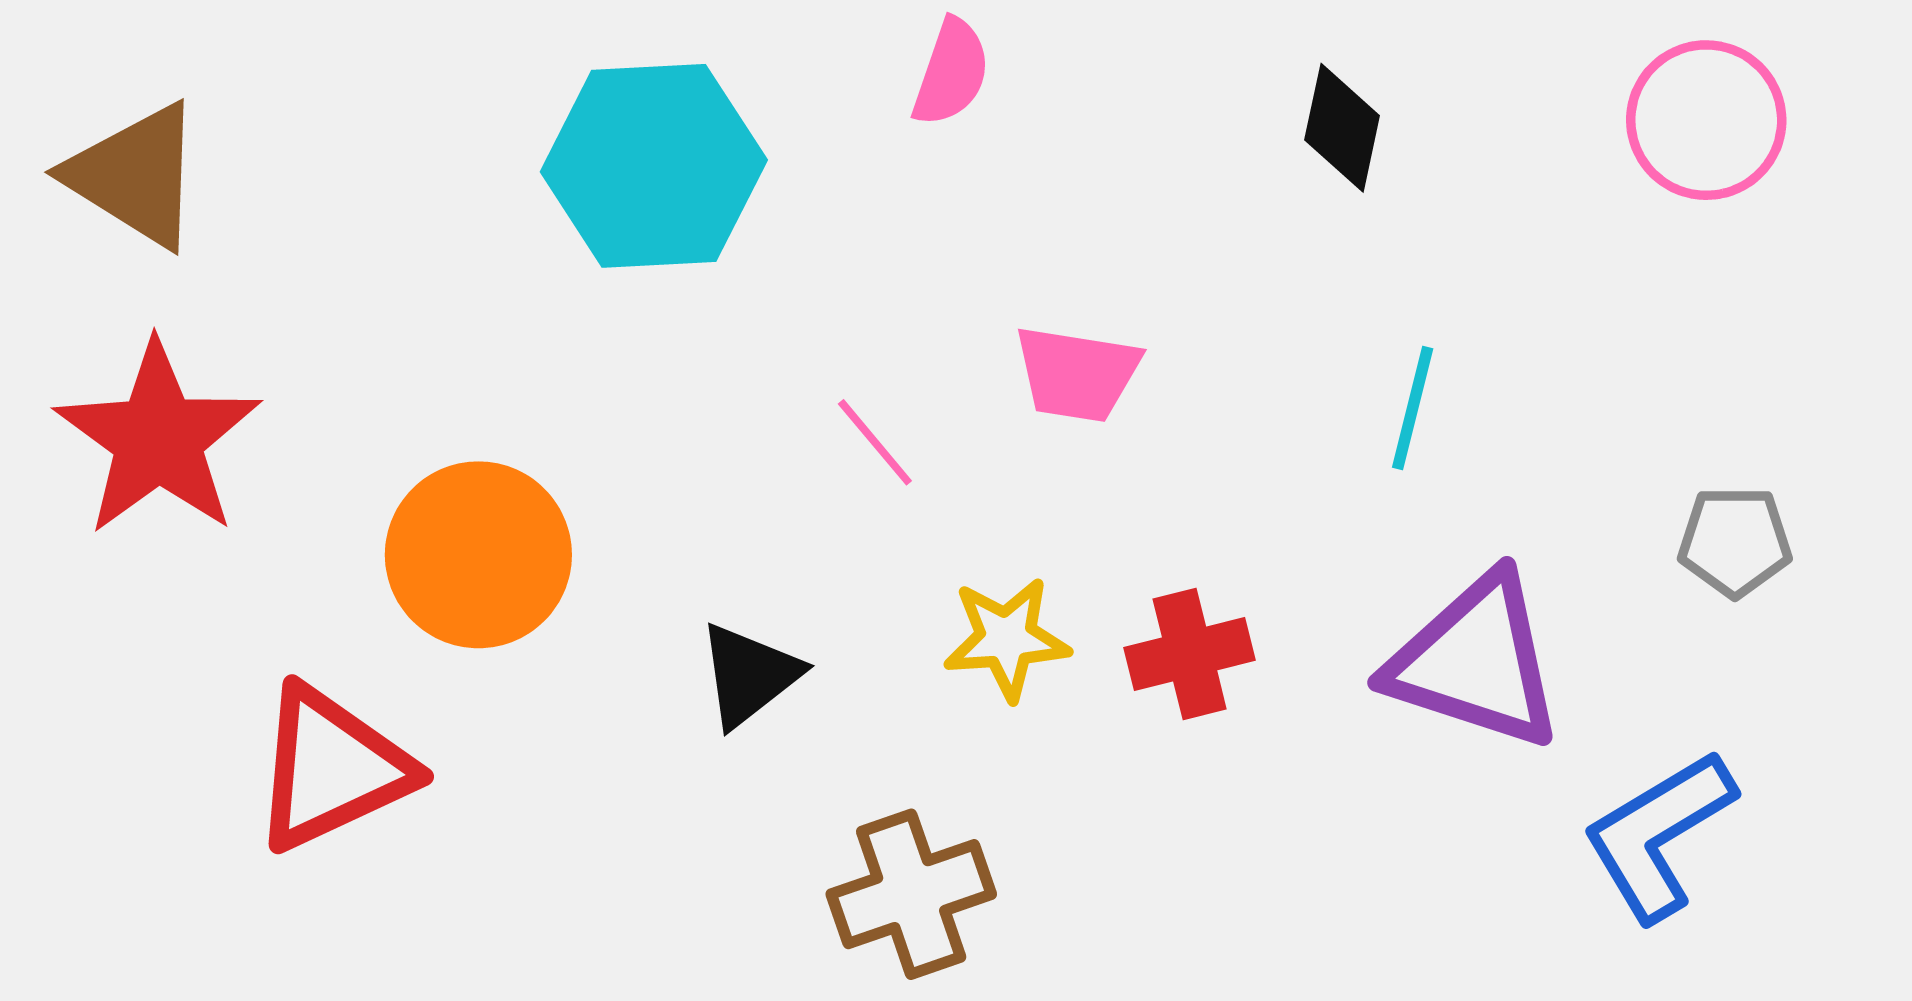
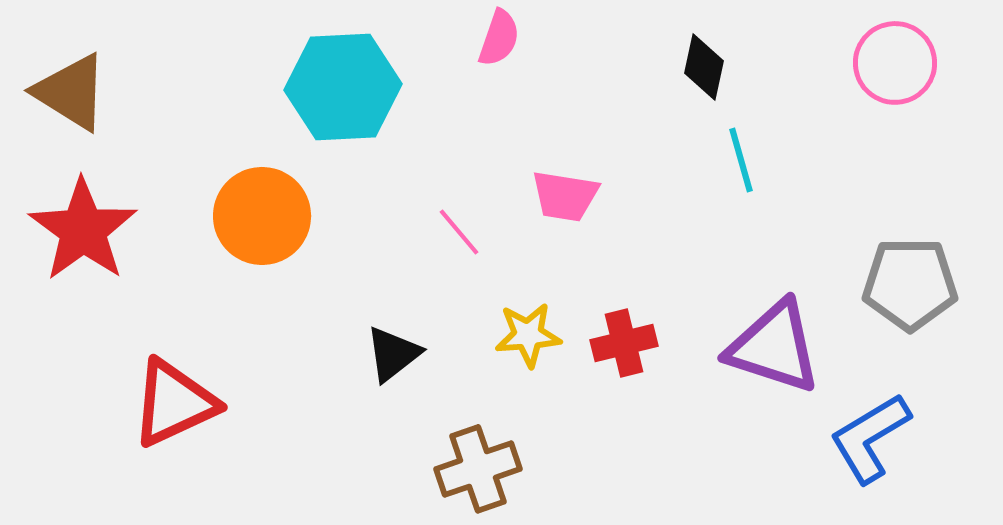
cyan line: (1413, 408) -> (741, 160), moved, turned -30
gray pentagon: (1735, 541) -> (910, 284), size x1.6
orange circle: (478, 555) -> (262, 216), moved

